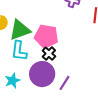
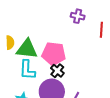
green triangle: (20, 30) -> (27, 49), turned 30

